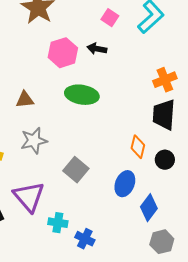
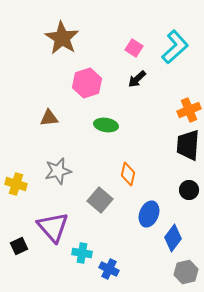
black arrow: (97, 49) -> (137, 79), moved, turned -54
green ellipse: (82, 95) -> (106, 125), size x0.7
brown triangle: (25, 100) -> (49, 118), moved
orange diamond: (138, 147) -> (128, 174), moved

